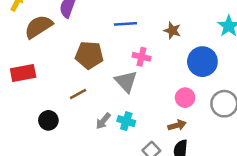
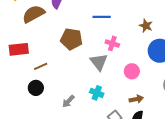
brown star: (172, 30) -> (146, 26), moved
brown line: (78, 94) -> (41, 66), moved
pink circle: (185, 98) -> (132, 71), moved
gray arrow: (103, 121) -> (68, 101), moved

